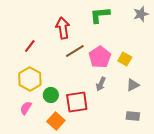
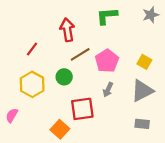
yellow square: (125, 59) -> (144, 62), moved
gray triangle: (133, 85) -> (142, 91), size x1.6
green circle: (51, 95) -> (64, 77), moved
pink semicircle: (26, 108) -> (12, 115), moved

